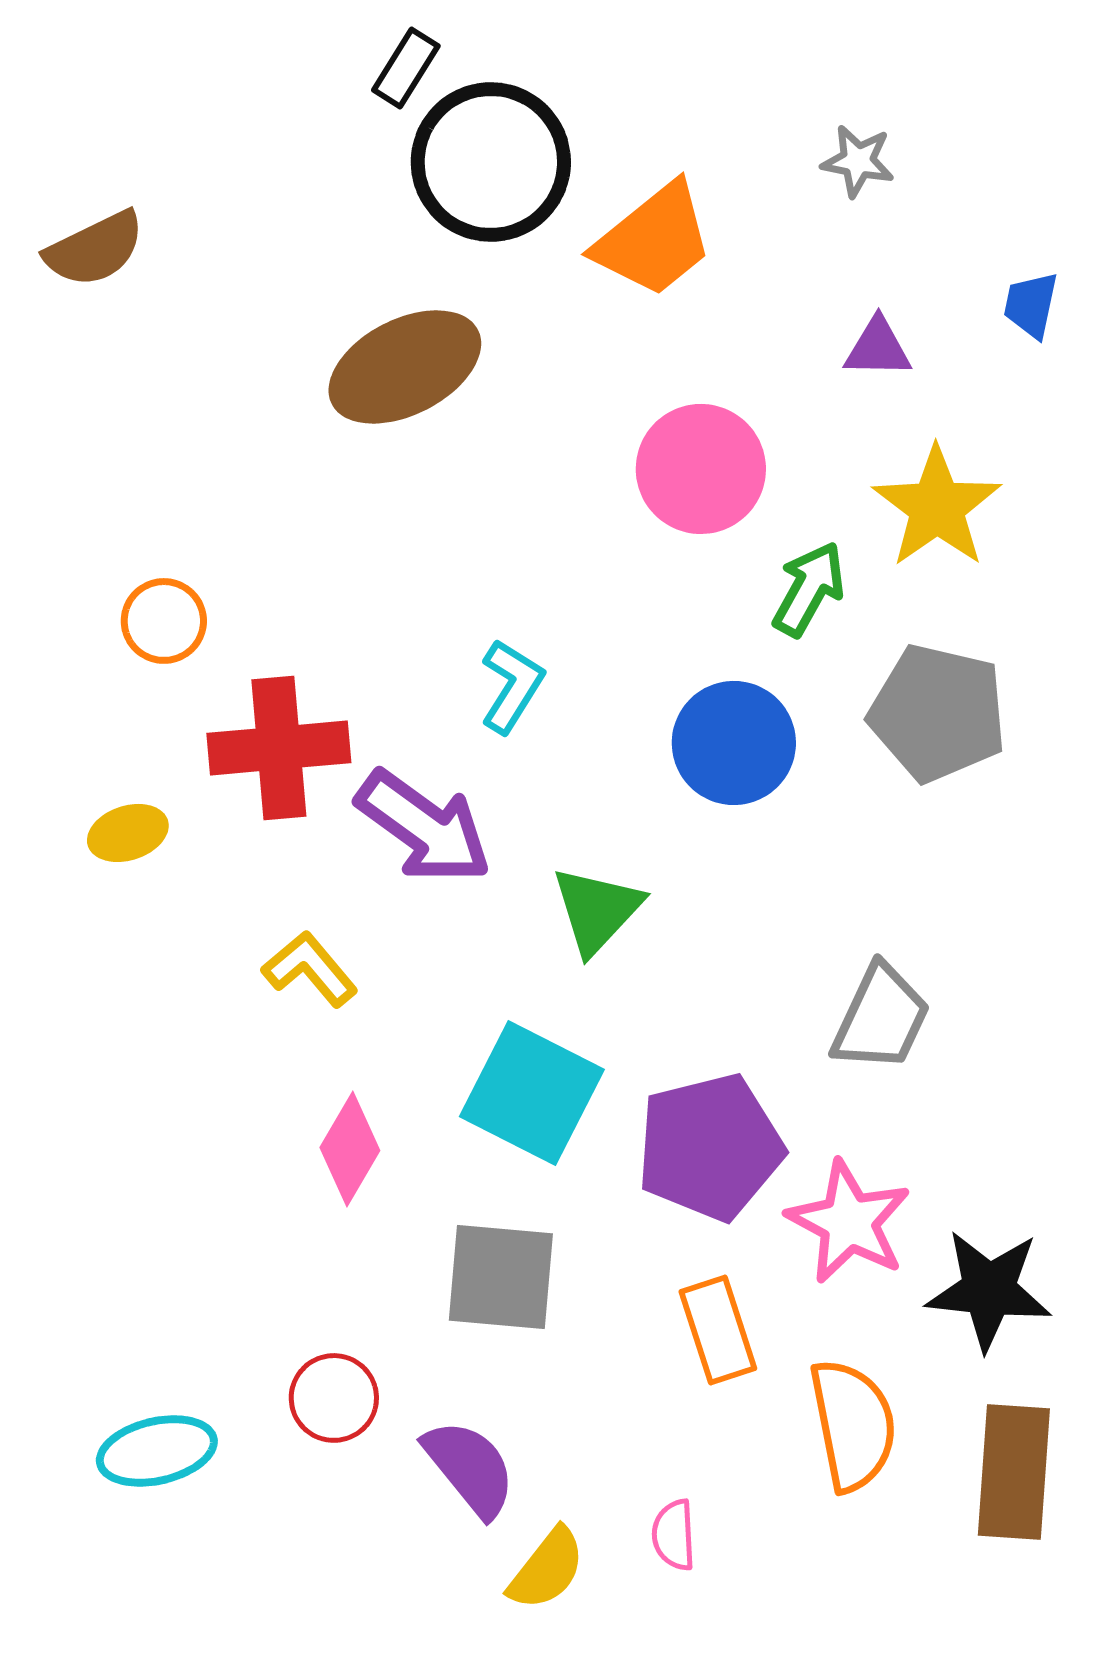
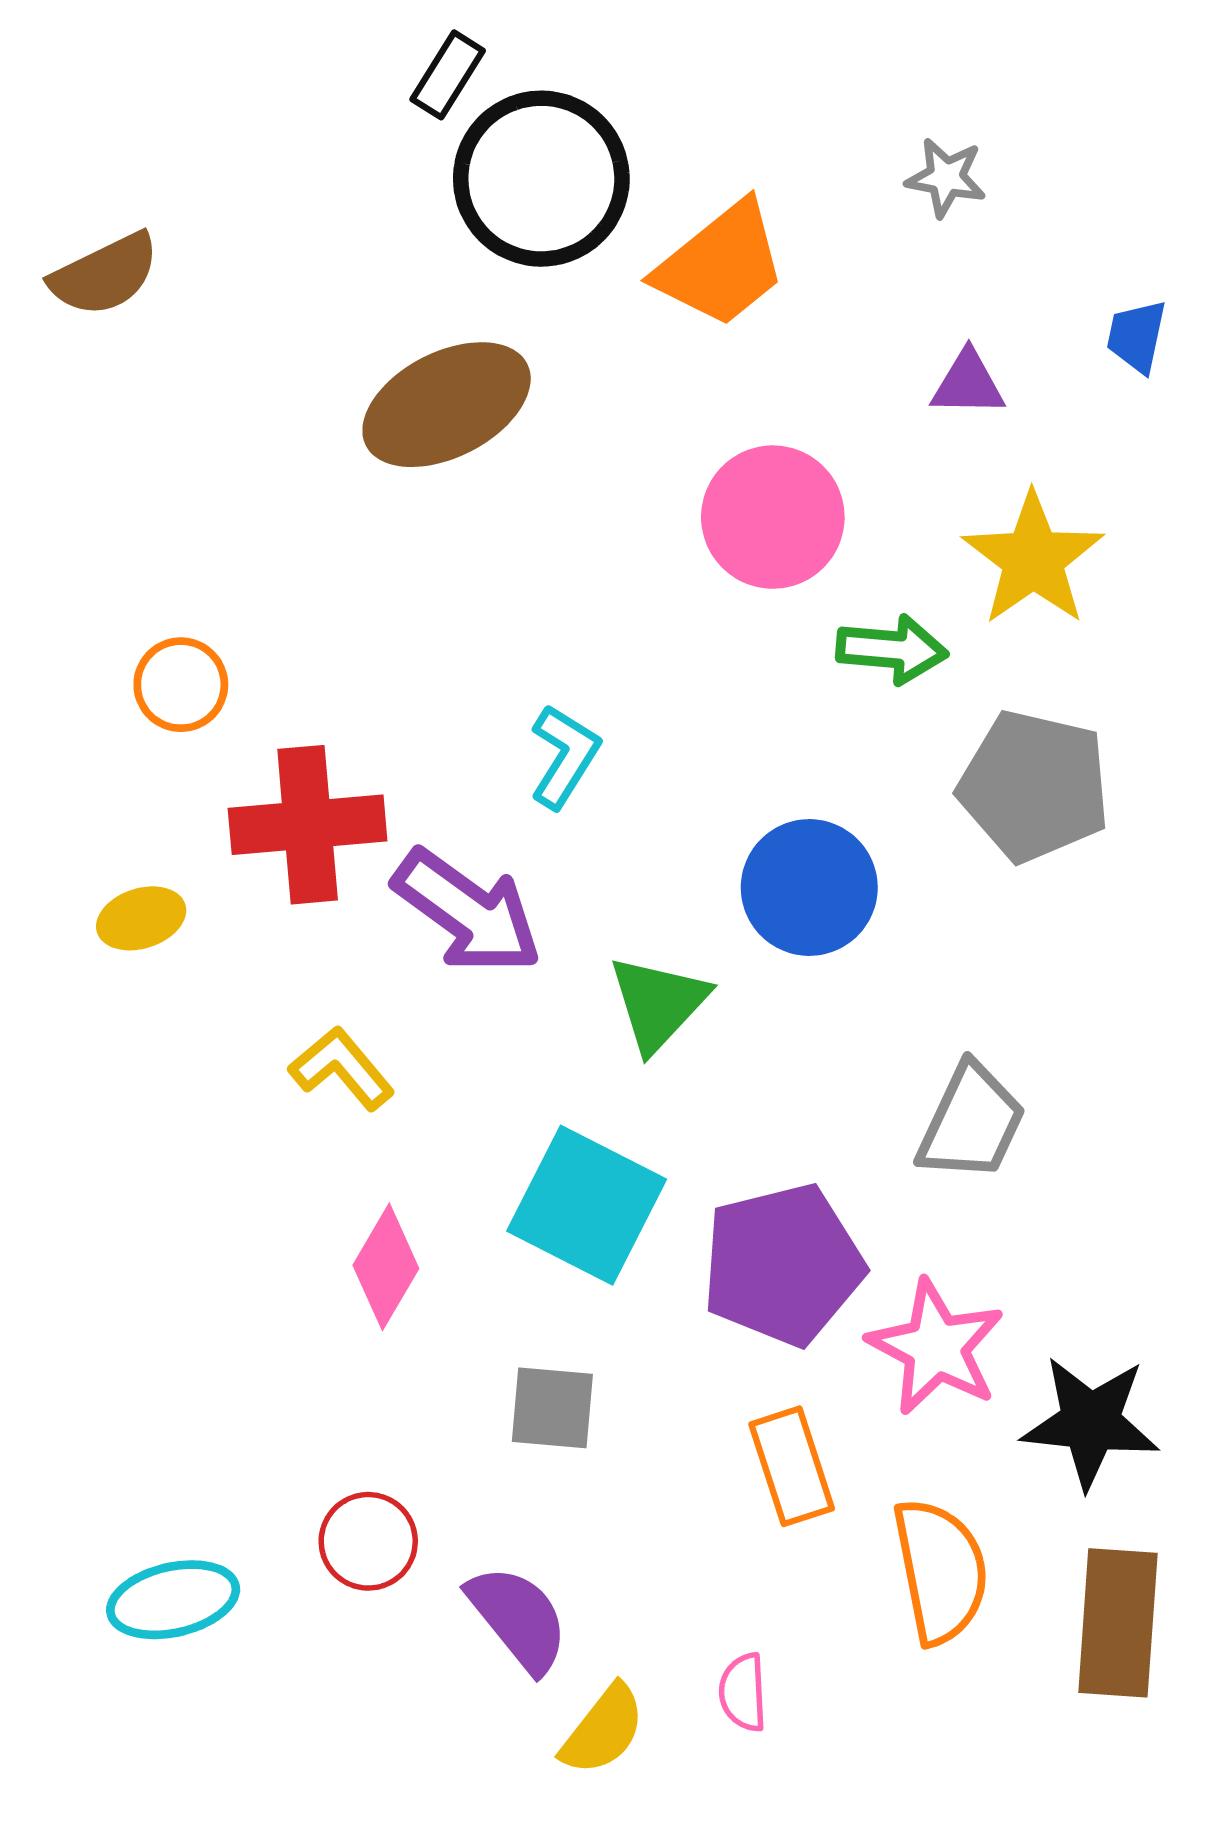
green arrow: (809, 589) -> (892, 649), turned 66
blue circle: (734, 743) -> (809, 888), moved
gray square: (501, 1277) -> (552, 1408), size x0.7

